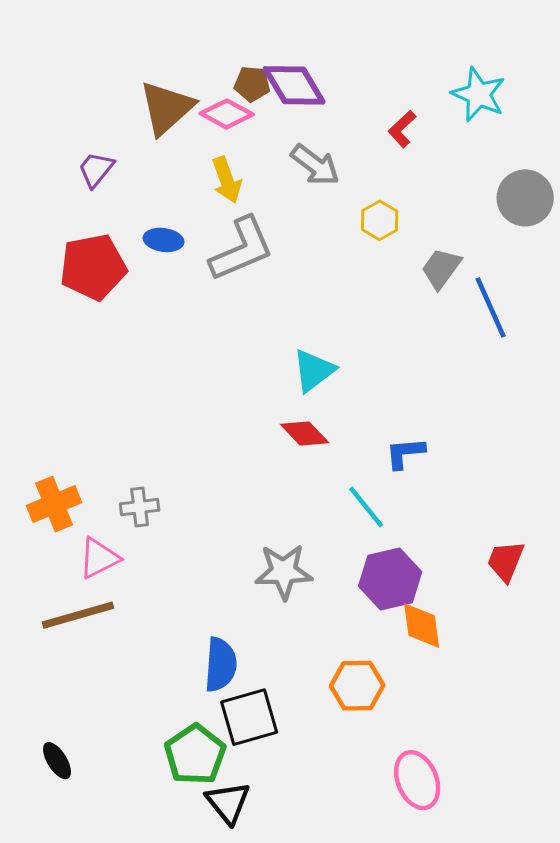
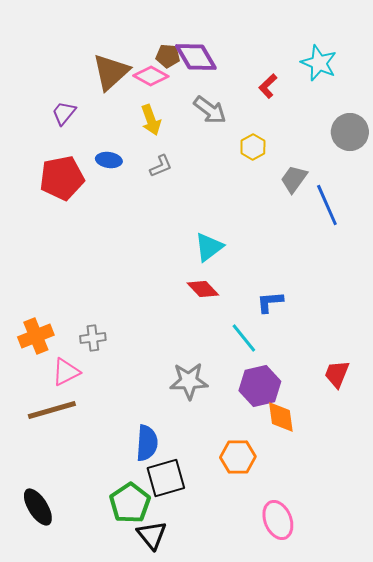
gray L-shape: (242, 249) -> (161, 166), size x0.5
black ellipse: (57, 761) -> (38, 507), size x1.5

